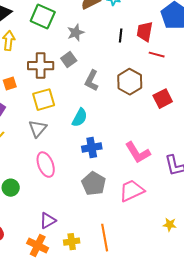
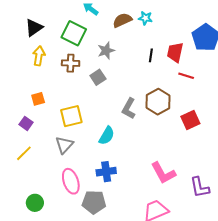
brown cross: (41, 66) -> (71, 63), moved, size x0.7
gray L-shape: (92, 81) -> (129, 109), moved
blue cross: (92, 148) -> (106, 172), moved
gray pentagon: (94, 184) -> (94, 202), moved, turned -30

